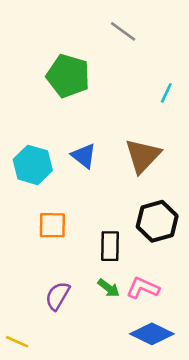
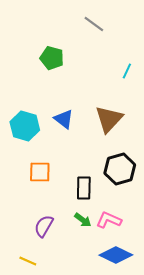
green pentagon: (68, 76) -> (52, 58), size x0.7
yellow line: (17, 342) -> (28, 261), moved

